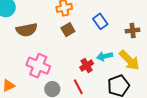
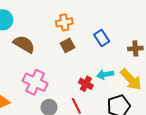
brown semicircle: (27, 30) -> (24, 44), turned -140
red cross: (87, 66) -> (86, 84), turned -32

